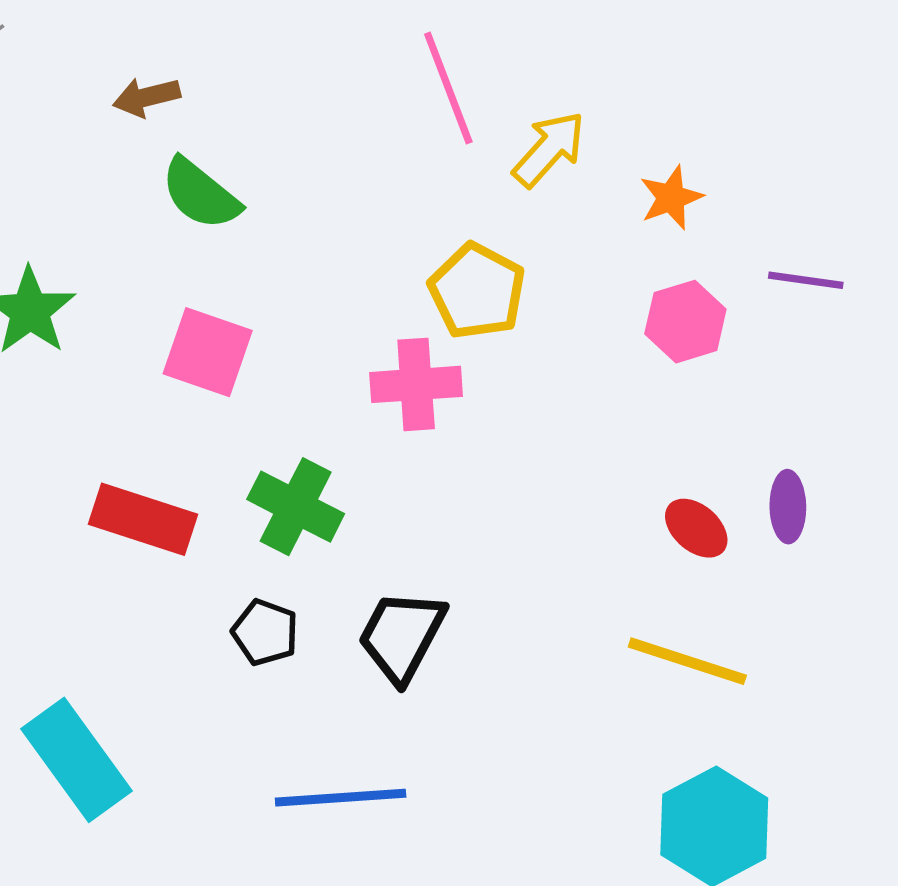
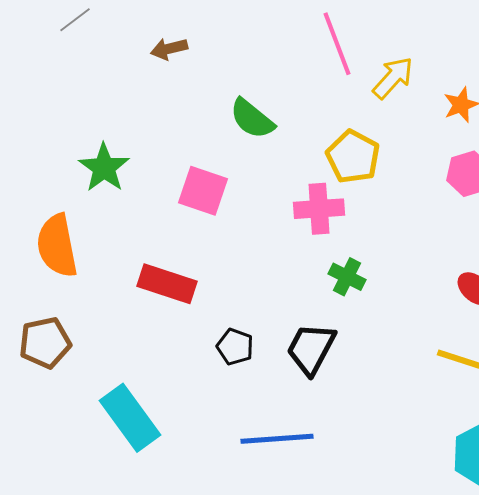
green semicircle: (200, 194) -> (252, 119), moved
green cross: (296, 507) -> (347, 277), moved, size x0.7

